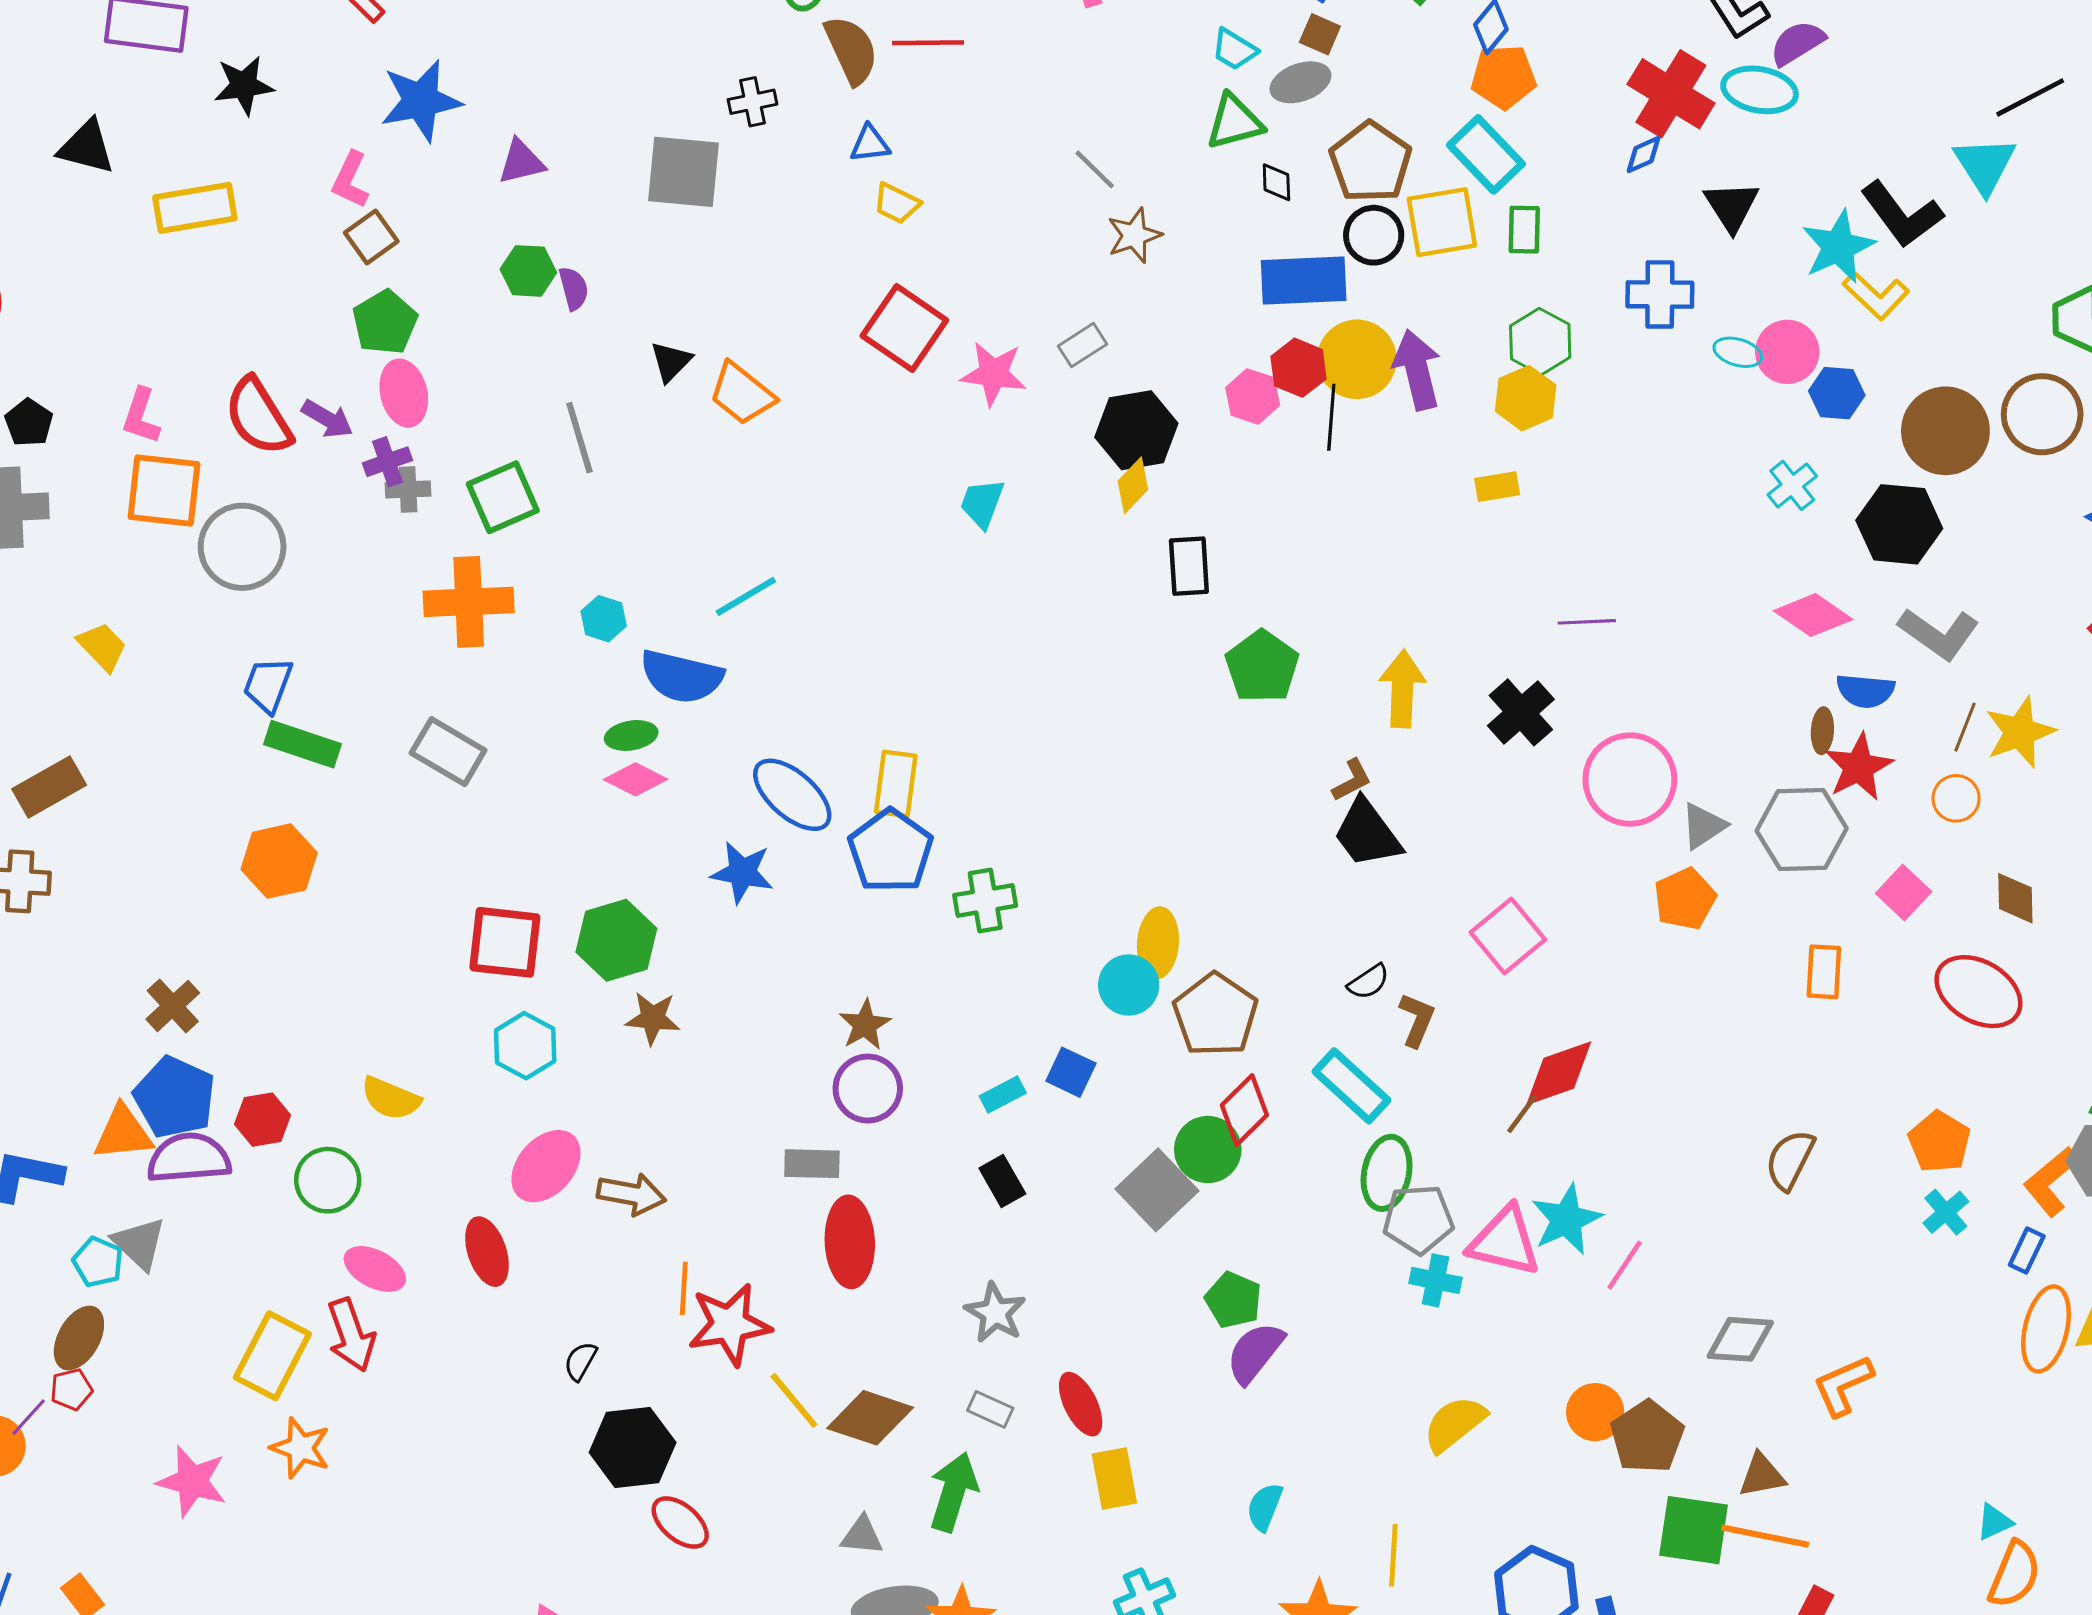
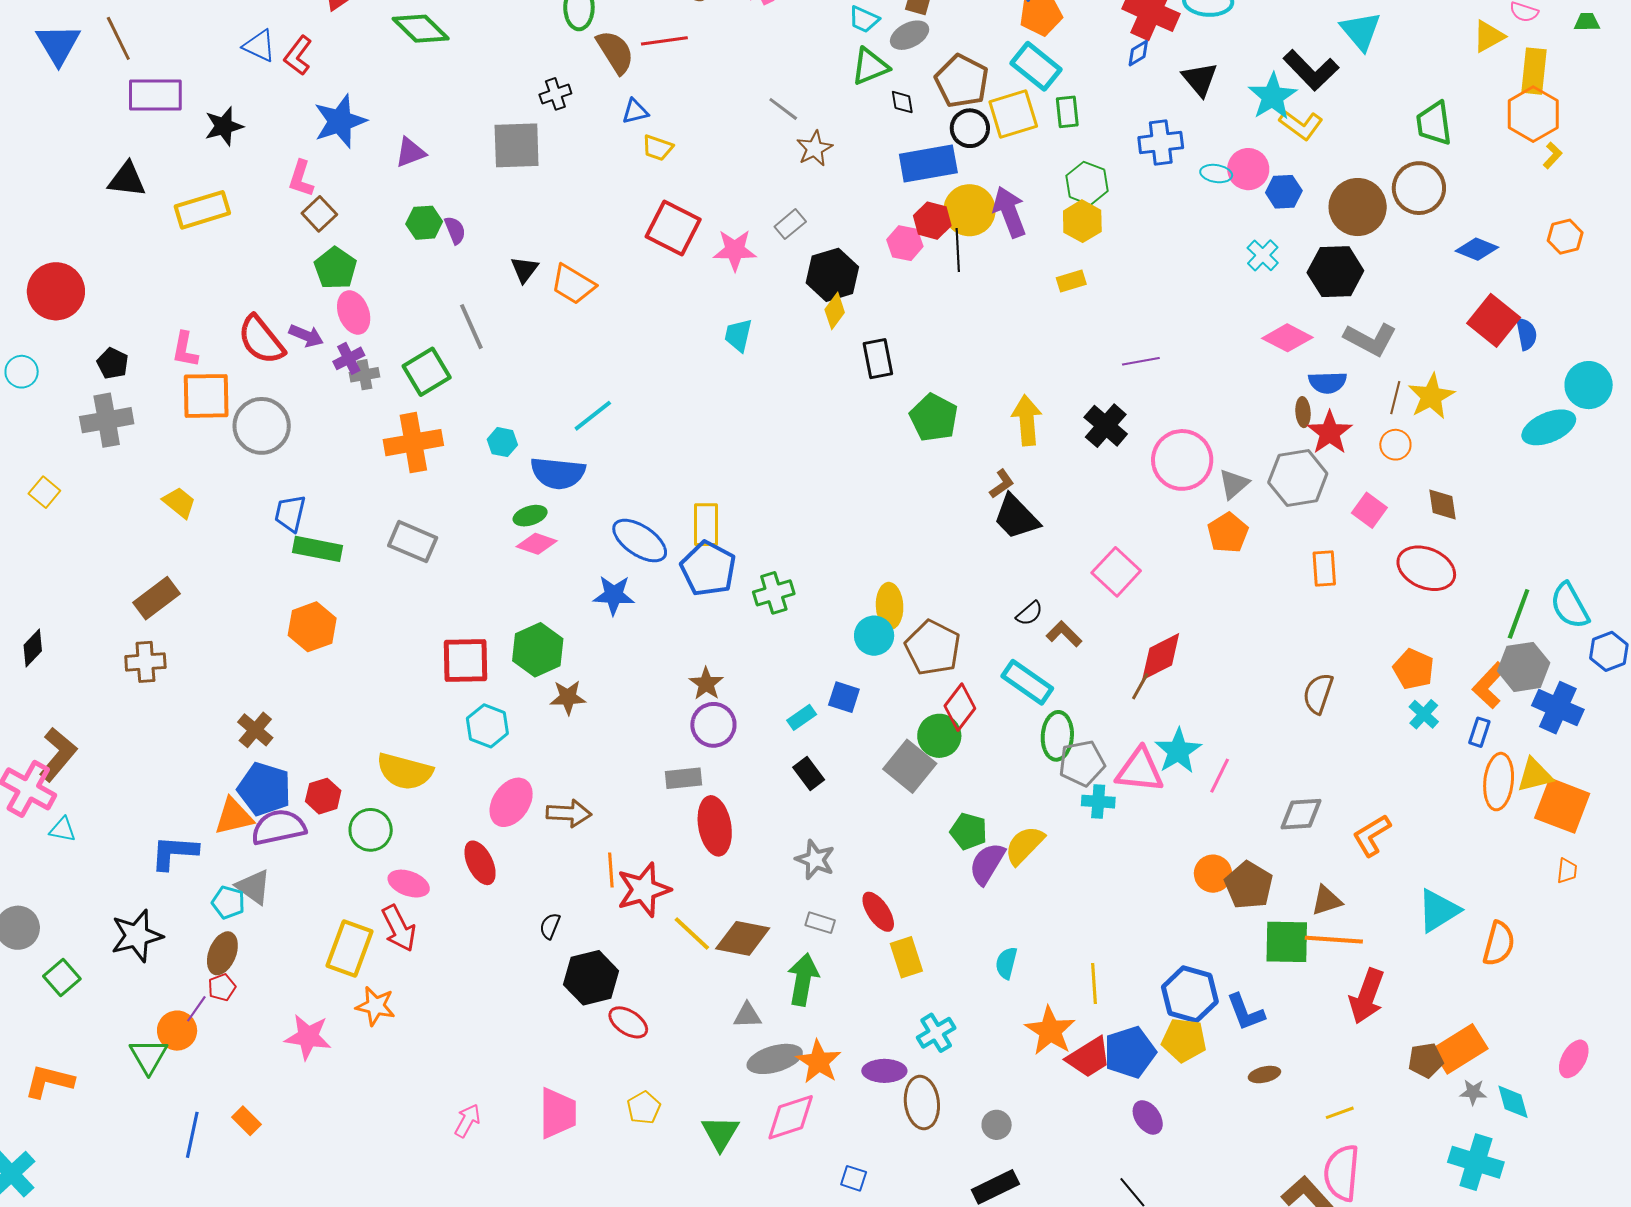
brown L-shape: (1417, 1020) -> (1064, 634), turned -60
yellow semicircle: (391, 1098) -> (405, 771), size x1.4
yellow semicircle: (1454, 1424) -> (1024, 845), moved
cyan triangle: (1994, 1522) -> (1438, 911), moved, size x1.8

